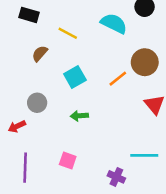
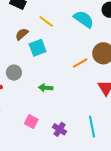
cyan square: (75, 77) -> (38, 48), moved
cyan line: (144, 155) -> (92, 127), turned 70
purple cross: (116, 177) -> (60, 129), moved

